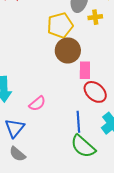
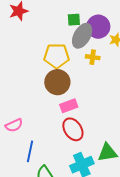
pink rectangle: (85, 70) -> (69, 106), turned 54
blue line: (78, 122) -> (30, 151), moved

